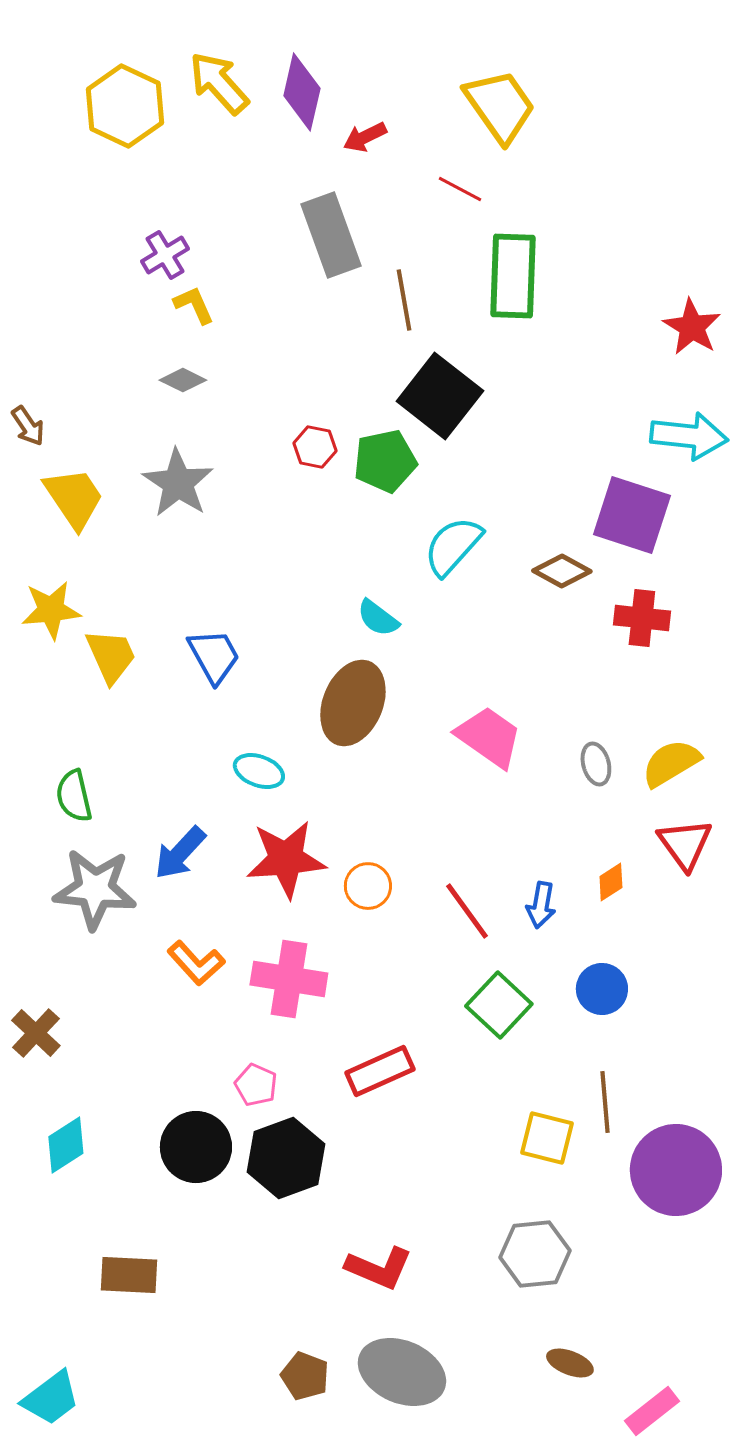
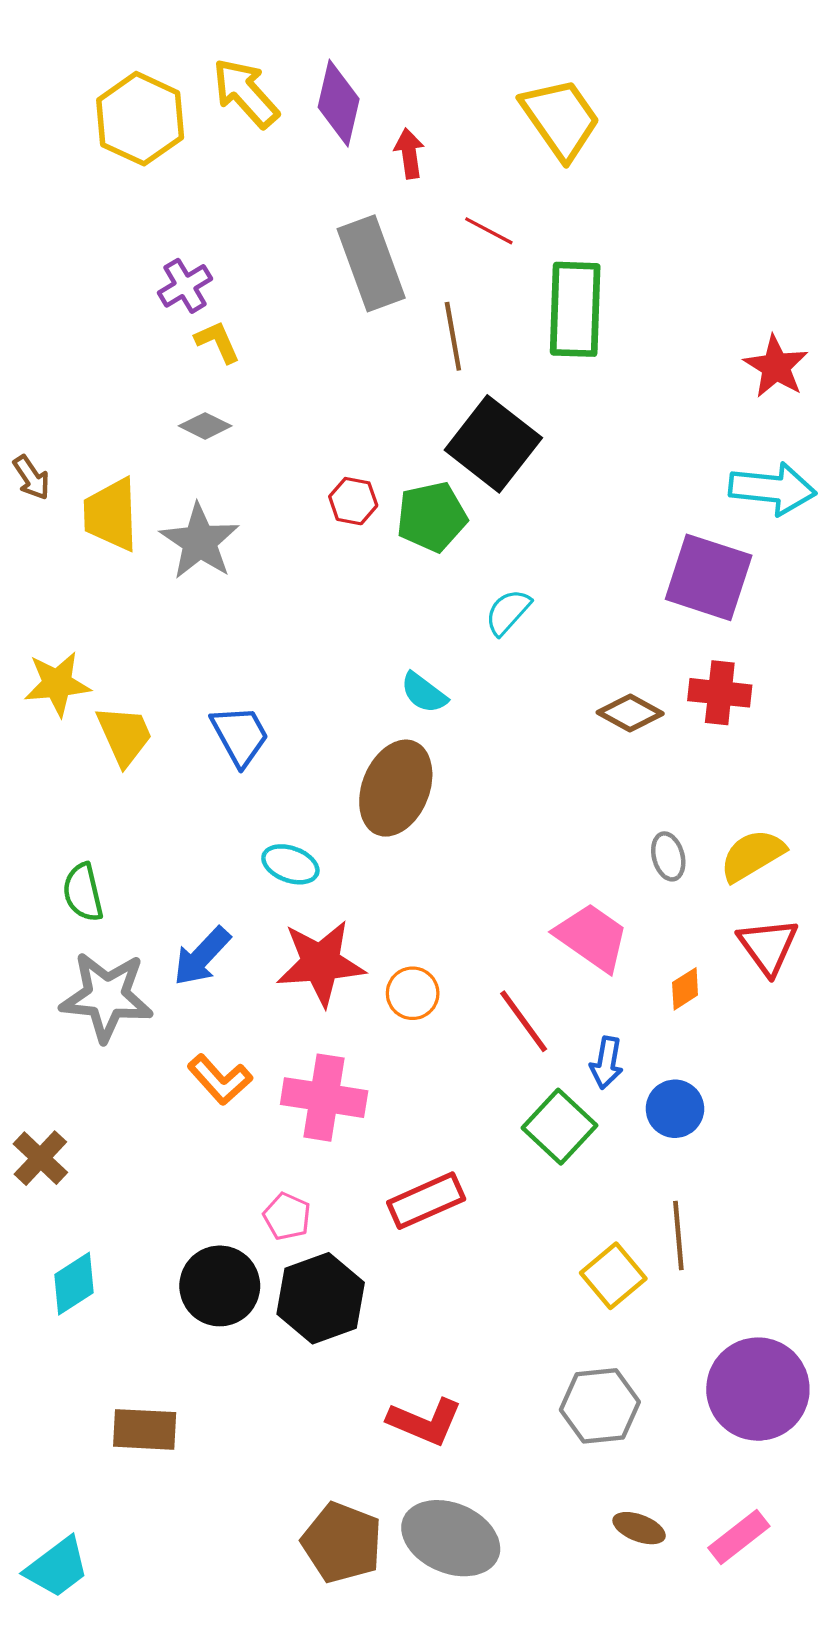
red arrow: (365, 137) -> (409, 153), turned 108
red line: (460, 189) -> (489, 231), moved
yellow trapezoid: (74, 498) -> (111, 515), moved, turned -148
cyan semicircle: (453, 546) -> (508, 612), size x0.7
brown diamond: (562, 571) -> (630, 713), moved
pink trapezoid: (489, 737) -> (592, 937), moved
blue arrow: (541, 905) -> (607, 1063), moved
yellow square: (547, 1138) -> (613, 1276), turned 36
purple circle: (676, 1170) -> (758, 1389), moved
brown pentagon: (305, 1376) -> (342, 1543), size x1.5
pink rectangle: (652, 1411) -> (739, 1537), moved

